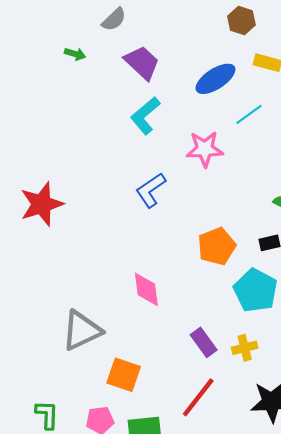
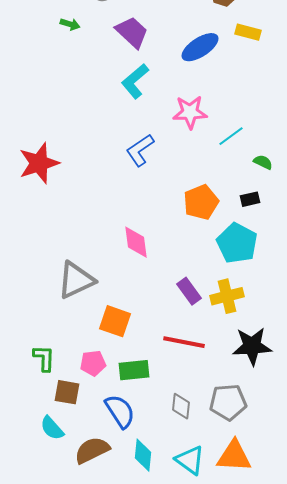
cyan line: (249, 114) -> (231, 136), moved
yellow cross: (245, 348) -> (227, 296), size x1.4
red line: (198, 397) -> (184, 342), turned 63

